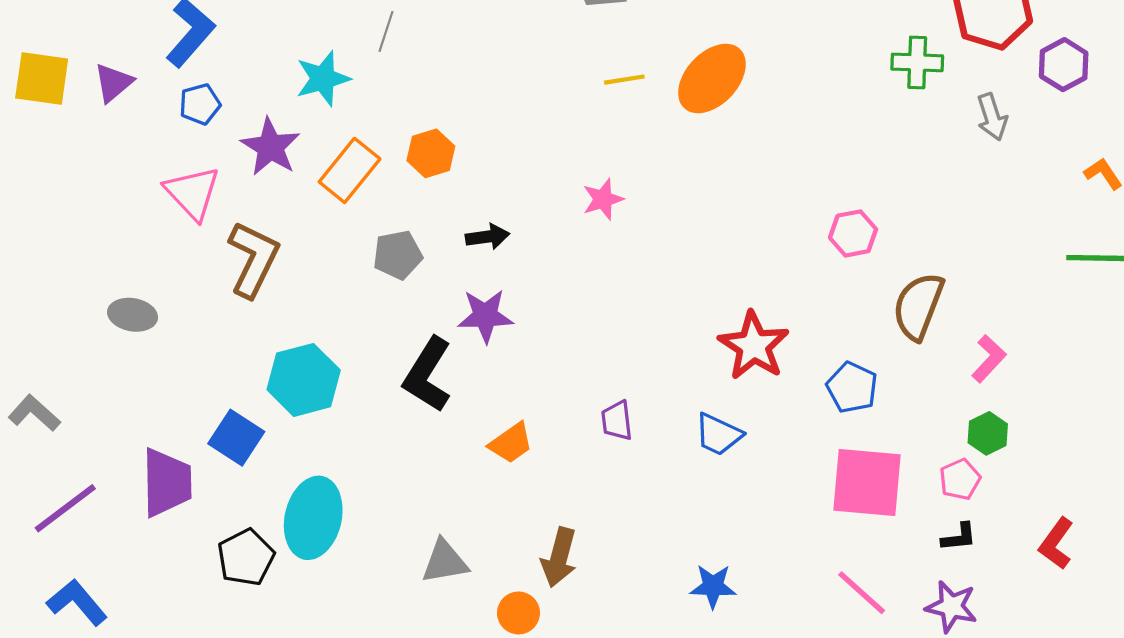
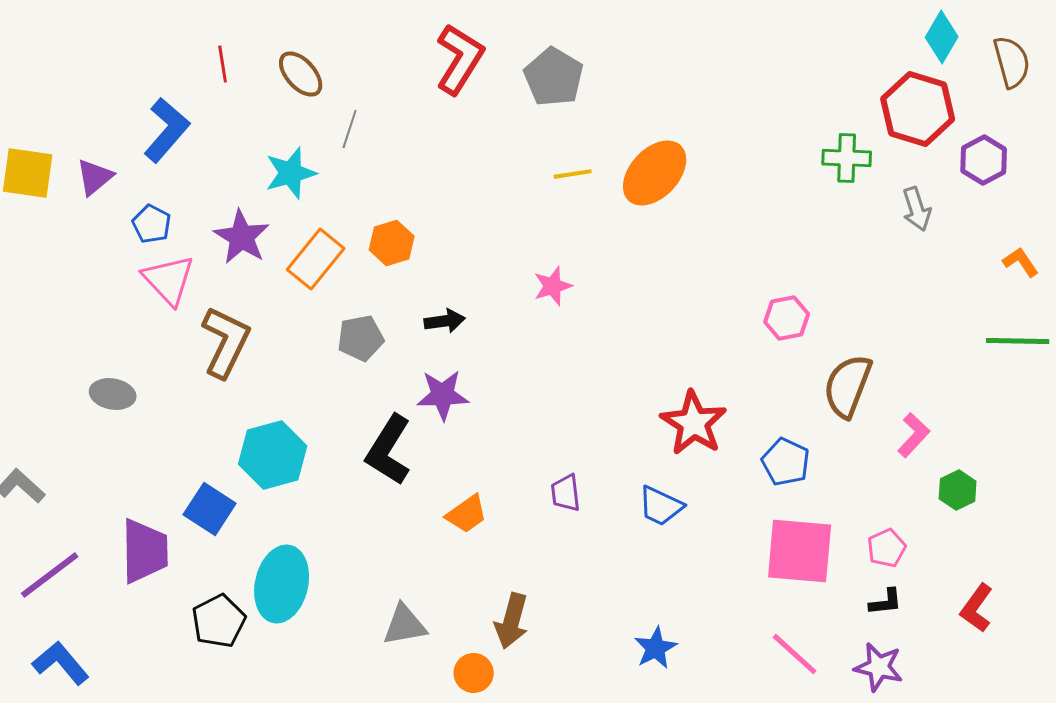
blue pentagon: (200, 104) -> (152, 224), moved, turned -30
green hexagon: (988, 433) -> (958, 490), moved
blue star: (713, 586) -> (656, 648), turned -30

